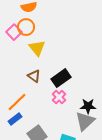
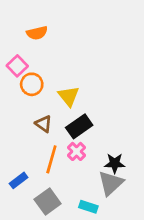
orange circle: (26, 27) -> (32, 84), moved
yellow triangle: (37, 48) -> (69, 96), moved
orange line: (17, 102) -> (51, 159), moved, turned -30

